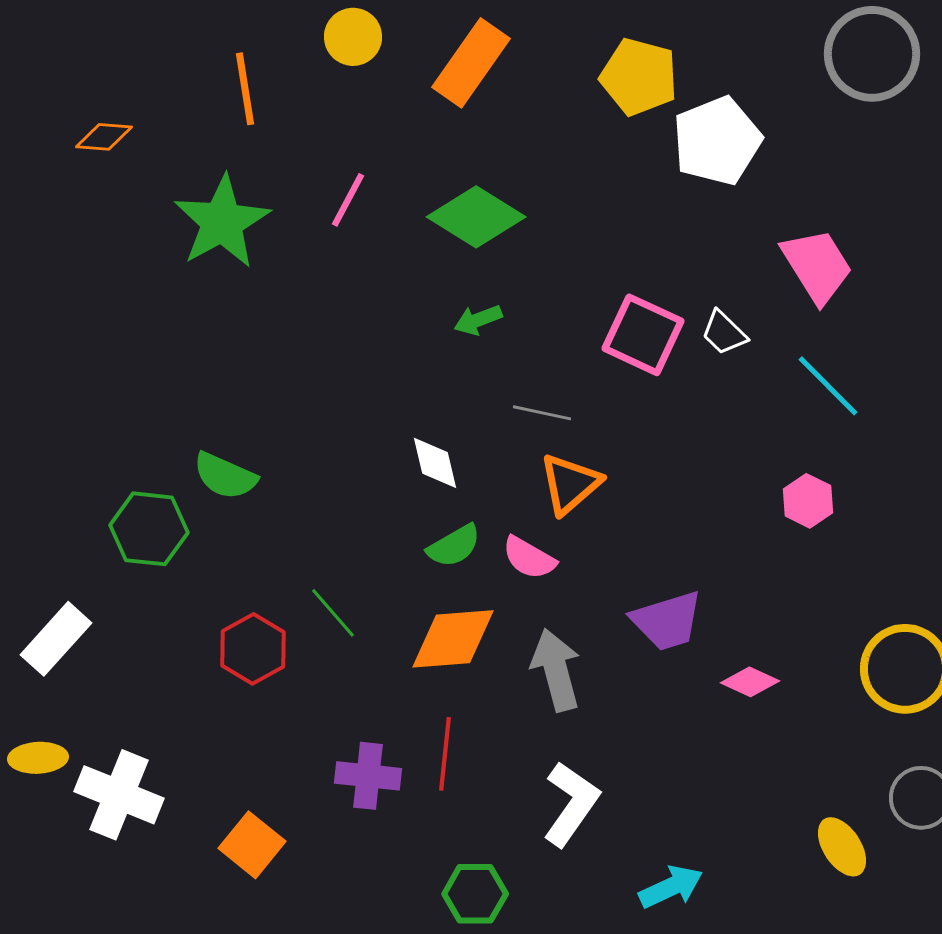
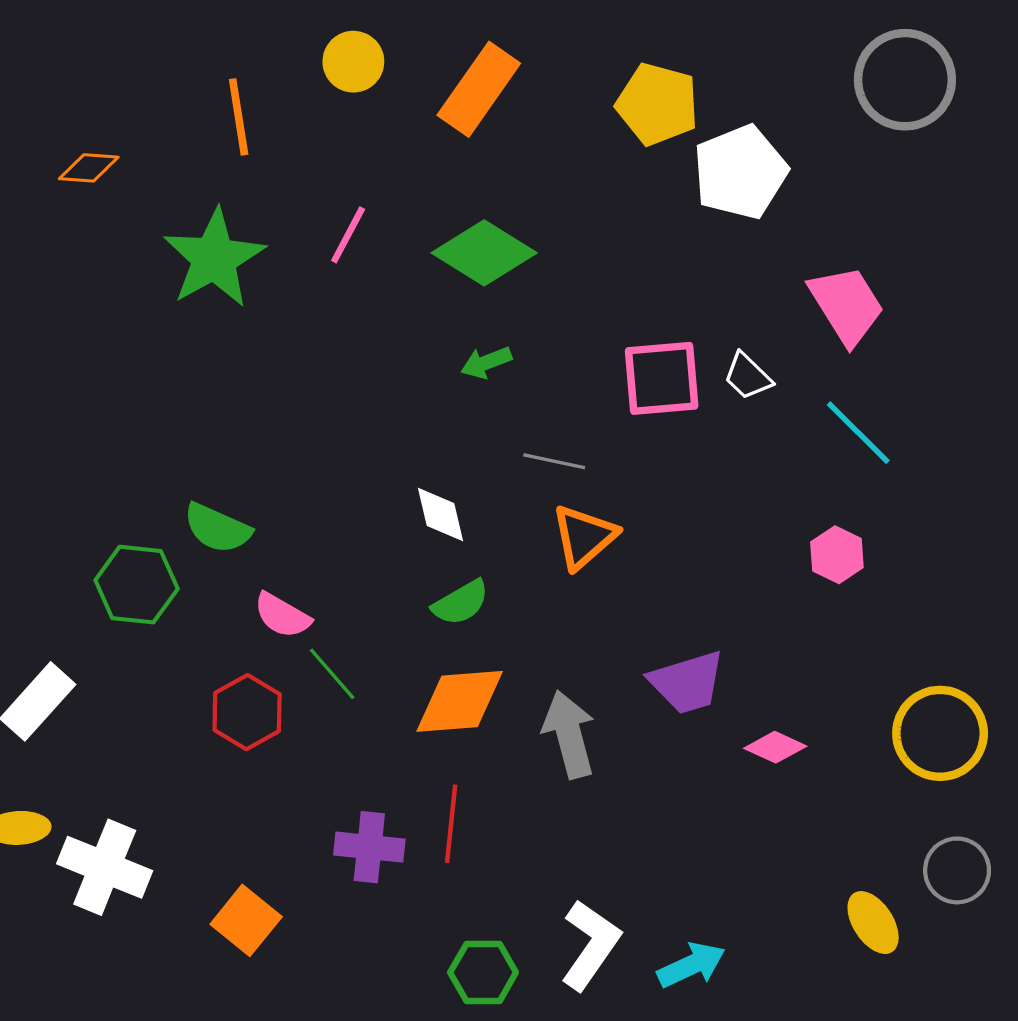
pink square: (643, 335) -> (662, 378), turned -30
pink semicircle: (529, 558) -> (282, 615), moved
white L-shape: (571, 804) -> (590, 945), moved

